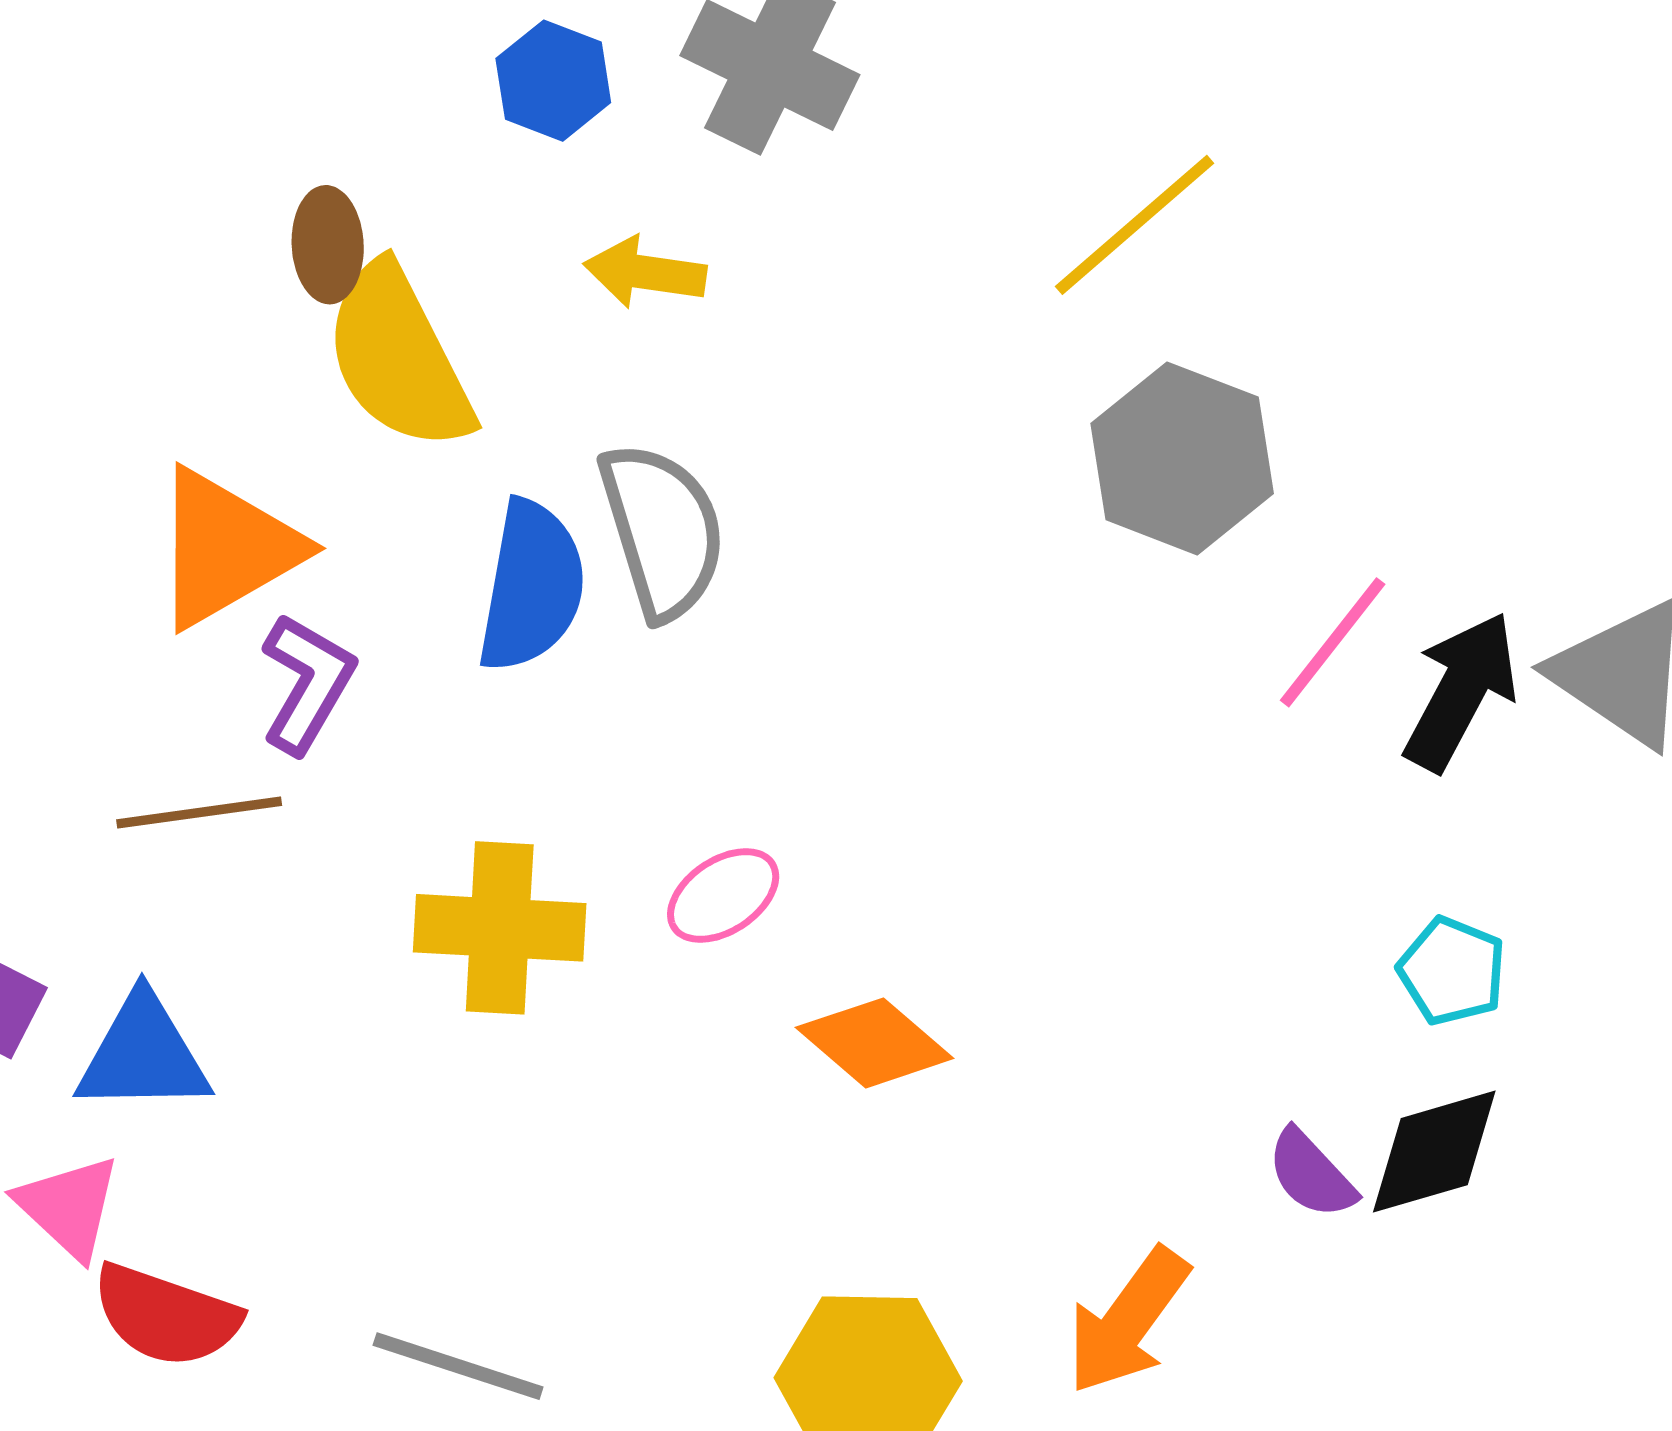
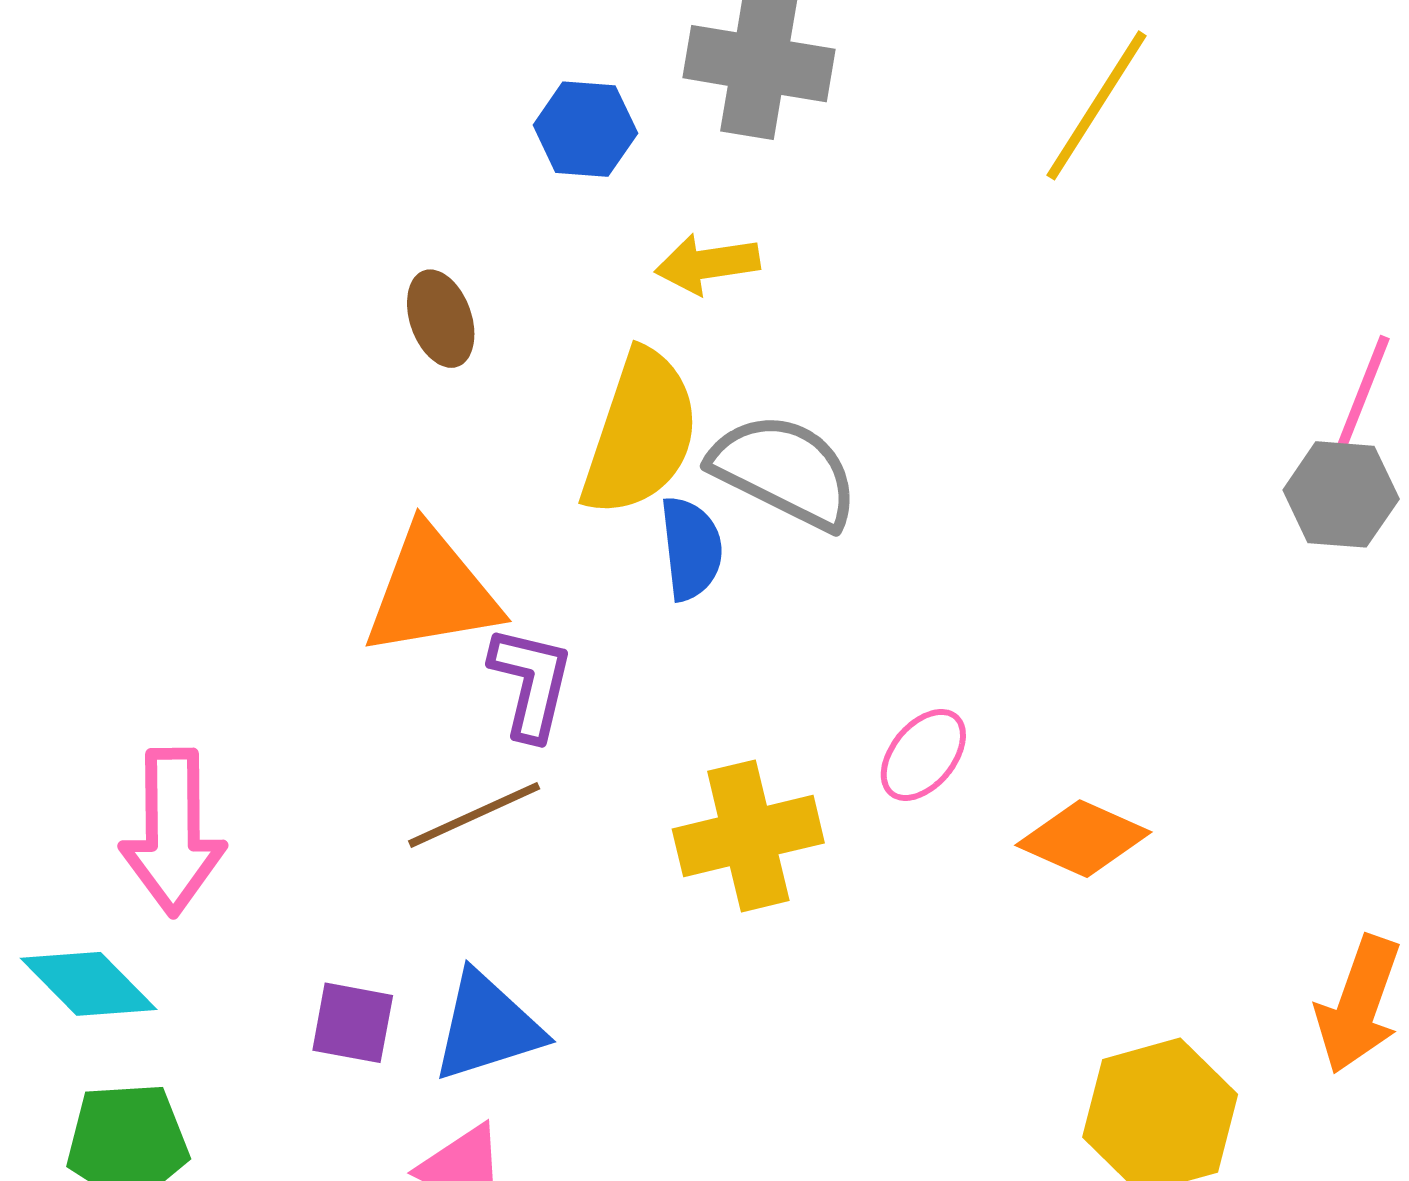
yellow semicircle: (399, 357) -> (640, 433), moved, turned -118
gray hexagon: (1182, 458) -> (1341, 494), moved, size x0.7
gray semicircle: (662, 531) -> (785, 471), turned -30
orange triangle: (226, 548) -> (432, 592), turned 37
blue semicircle: (532, 586) -> (691, 548), size x0.7

